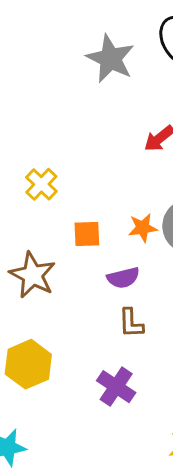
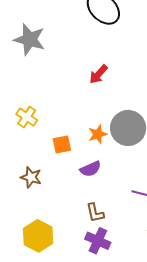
gray star: (110, 59) -> (30, 39), moved
brown star: (33, 275) -> (31, 177), size x0.7
brown L-shape: (131, 323) -> (95, 213), moved

